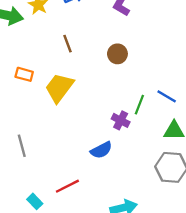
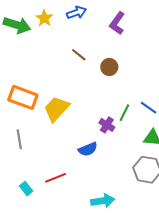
brown line: (68, 44) -> (79, 55), moved, turned -35
orange rectangle: (24, 74) -> (23, 97), moved, size x1.8
yellow trapezoid: (59, 88) -> (56, 109), moved

